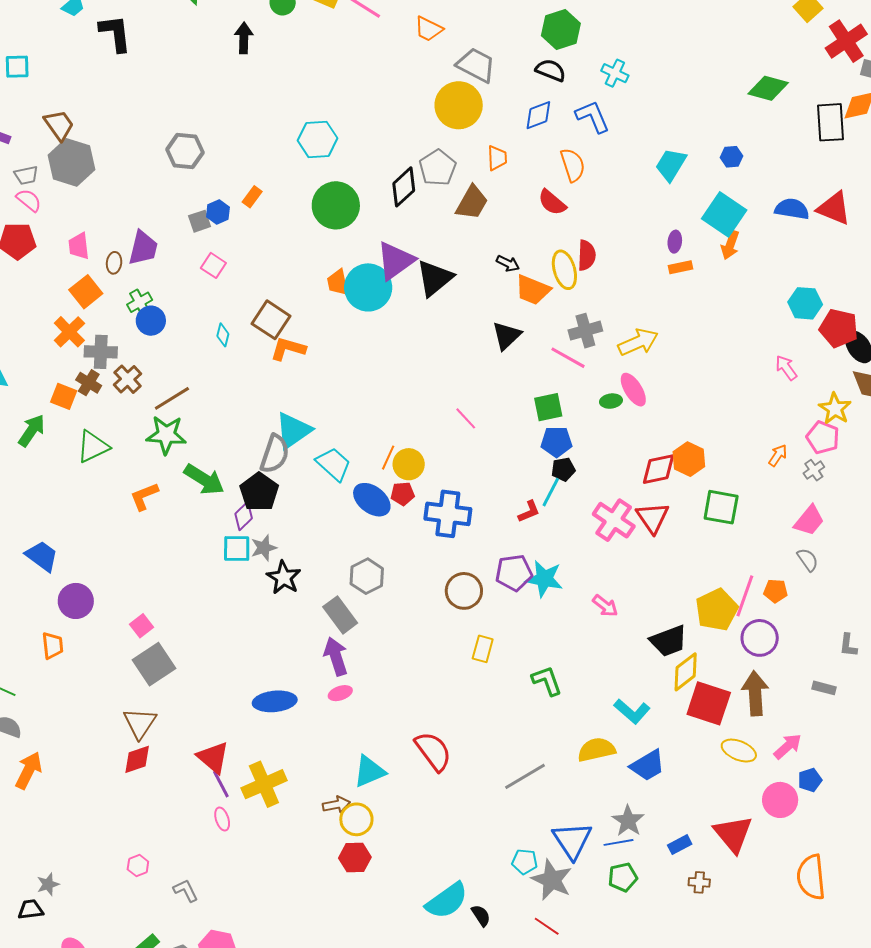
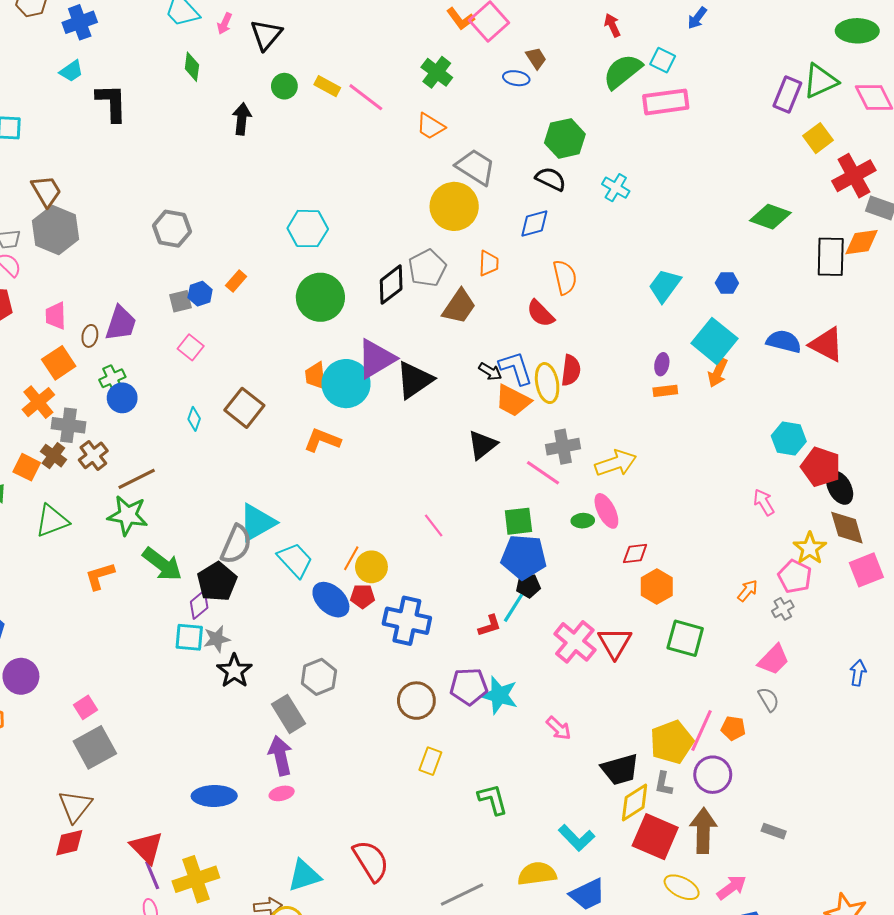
blue L-shape: (593, 117) -> (516, 368), moved
orange L-shape: (288, 349) -> (322, 440), moved
blue pentagon: (556, 442) -> (524, 557), size x1.4
red diamond: (658, 469) -> (635, 553), moved, size x0.7
gray L-shape: (848, 645) -> (664, 784), moved

